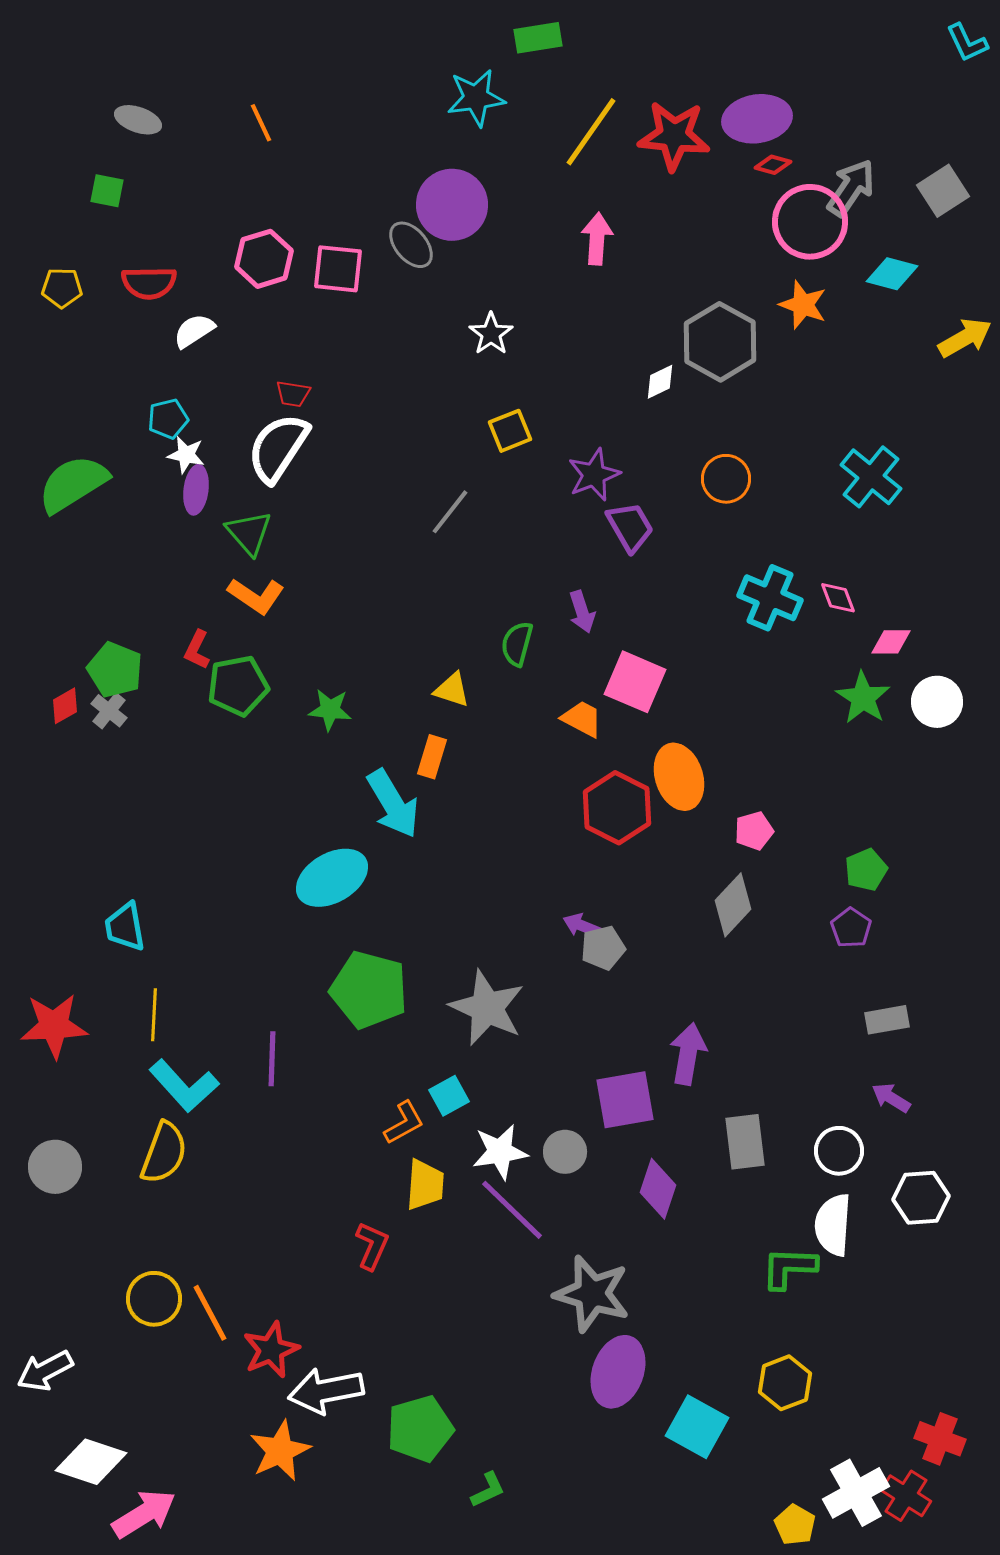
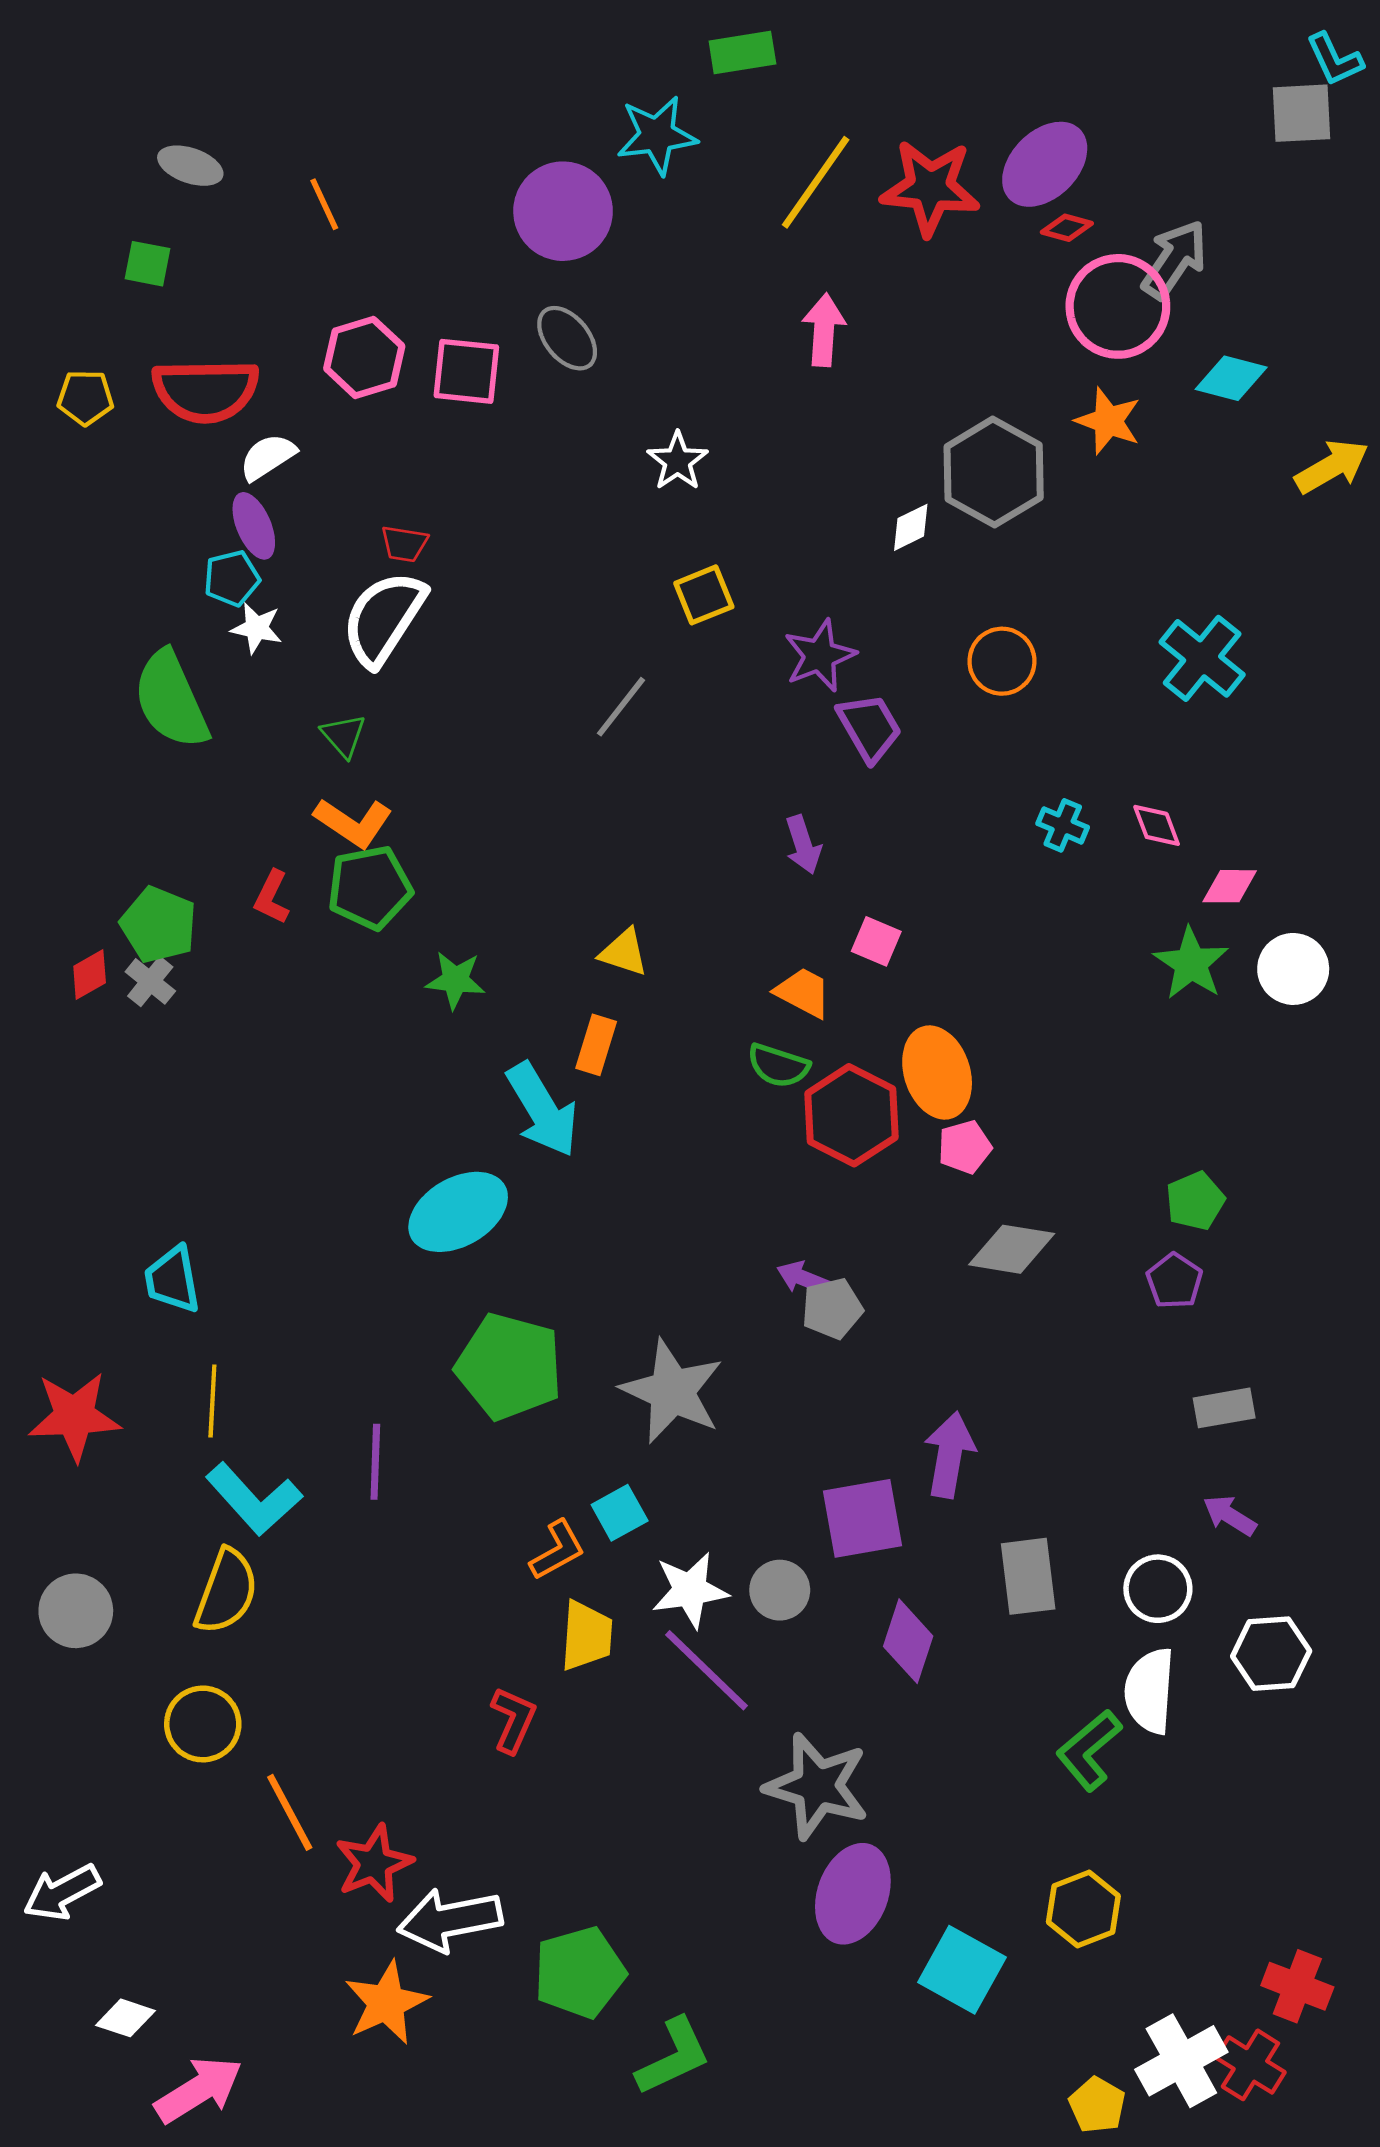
purple ellipse: (757, 119) -> (1045, 164), turned -36
orange line: (261, 123) -> (324, 204), moved
gray square: (943, 191) -> (1301, 113), moved, turned 30
purple circle: (452, 205) -> (563, 211), moved
red semicircle: (149, 283) -> (206, 391), size x1.4
green semicircle: (73, 484) -> (171, 700), moved, turned -82
purple ellipse: (196, 490) -> (254, 526), moved, turned -30
green triangle: (249, 533) -> (344, 736), size x0.7
cyan cross: (770, 598) -> (1063, 825), size x0.6
green semicircle: (517, 644) -> (778, 1066), moved, turned -87
pink square: (635, 682) -> (876, 941), size x0.6
green pentagon: (238, 686) -> (370, 888), moved
pink pentagon: (754, 831) -> (965, 1147), moved
gray diamond: (733, 905) -> (1012, 1249), turned 56
green L-shape: (789, 1268) -> (1089, 1750), turned -42
yellow circle: (154, 1299) -> (203, 1724), moved
white diamond: (91, 1462) -> (125, 2018), size x0.6
green L-shape: (488, 1490) -> (673, 2057), size x1.6

